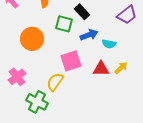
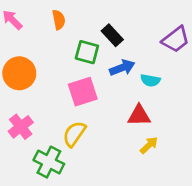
orange circle: (32, 39) -> (19, 73), moved
pink square: (71, 61) -> (83, 92), moved
yellow arrow: (121, 68) -> (149, 145), moved

